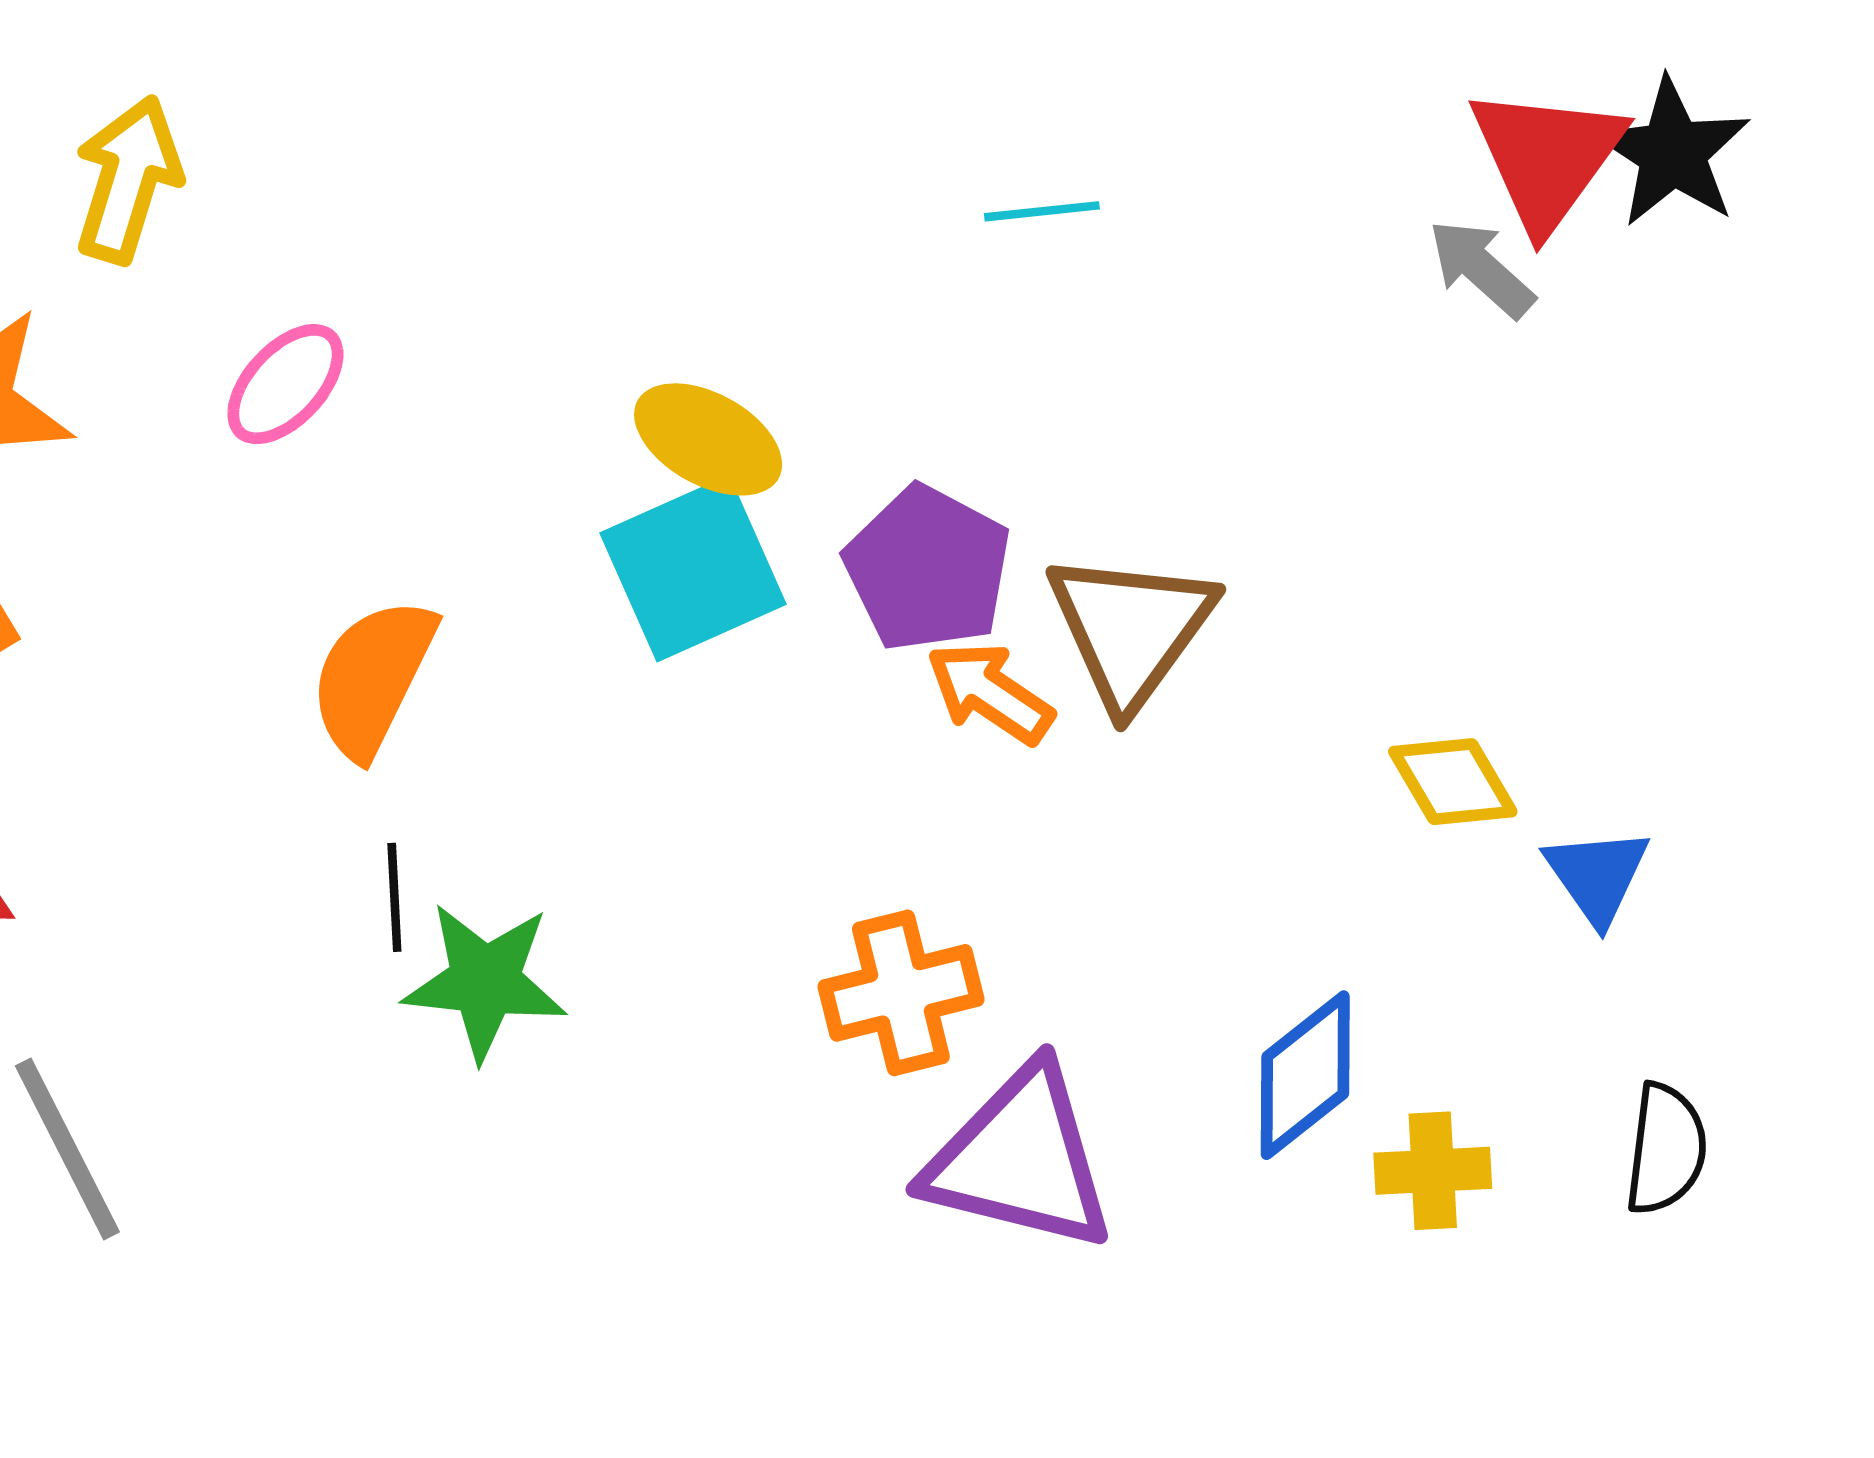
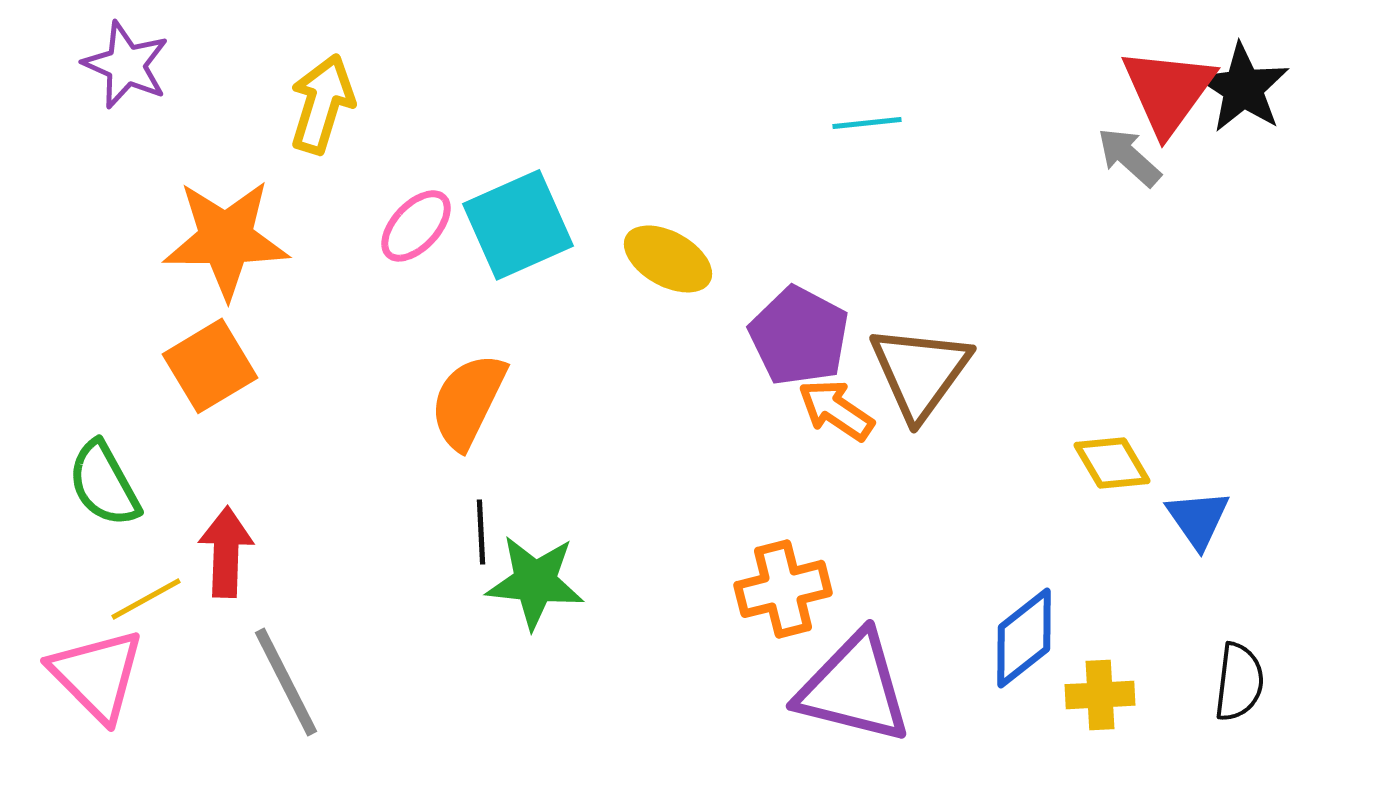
cyan square: (693, 569) -> (518, 225), moved

